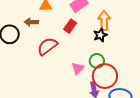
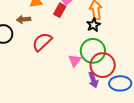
red rectangle: (70, 26) -> (60, 10), moved
green circle: (97, 61) -> (93, 51), size x1.6

